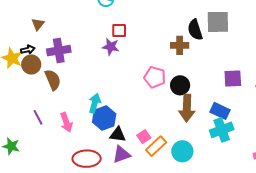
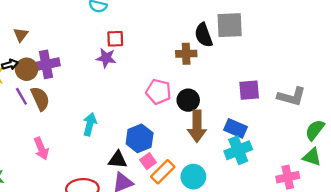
brown circle: (31, 65) -> (27, 69), moved
purple line: (38, 117) -> (21, 96), moved
blue hexagon: (104, 118) -> (140, 138), moved
pink arrow: (66, 122) -> (41, 149), moved

